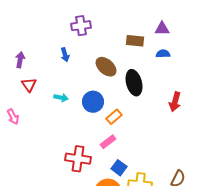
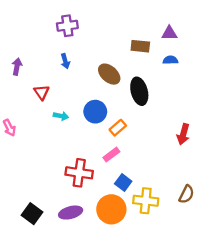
purple cross: (81, 26) -> (67, 26), moved
red triangle: (29, 85) -> (42, 92), moved
cyan arrow: (61, 98) -> (61, 116), moved
red arrow: (175, 102) -> (183, 134), moved

